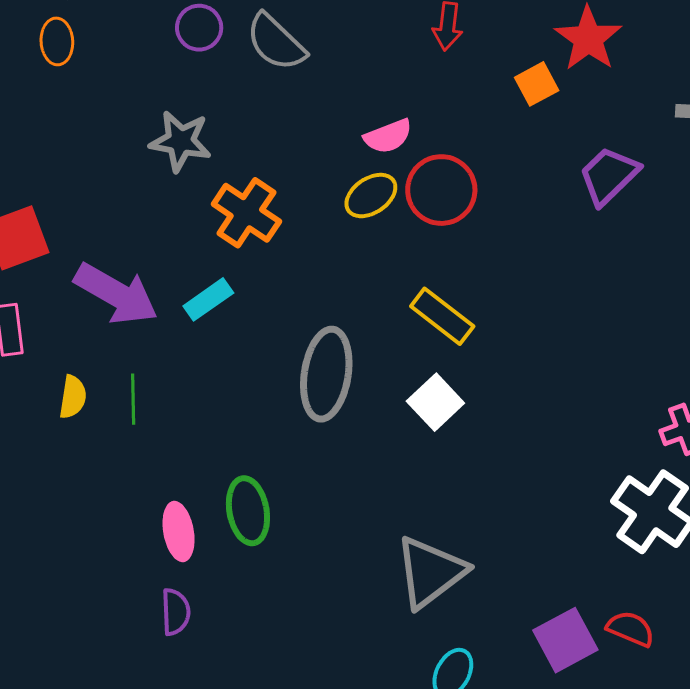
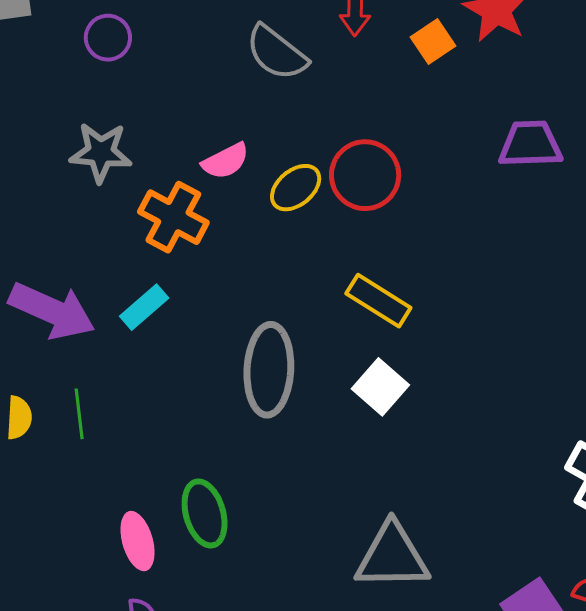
gray semicircle: (276, 42) -> (276, 53), moved
orange square: (537, 84) -> (433, 42), moved
pink semicircle: (388, 136) -> (225, 161), moved
purple trapezoid: (609, 176) -> (530, 144), turned 48
gray triangle: (430, 572) -> (392, 556), turned 42

